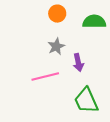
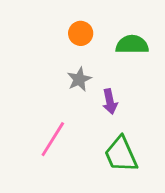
pink line: (45, 77) -> (53, 139), moved, turned -44

